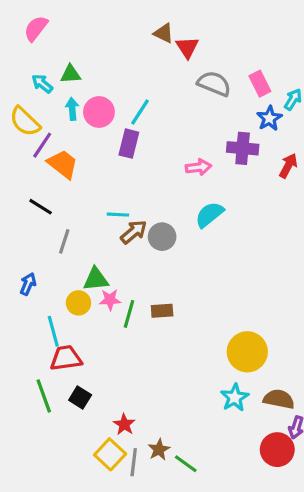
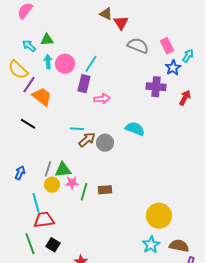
pink arrow: (198, 167) -> (102, 99), moved
cyan semicircle: (209, 215) -> (135, 129), turned 60
gray line: (64, 241) -> (48, 169), moved

